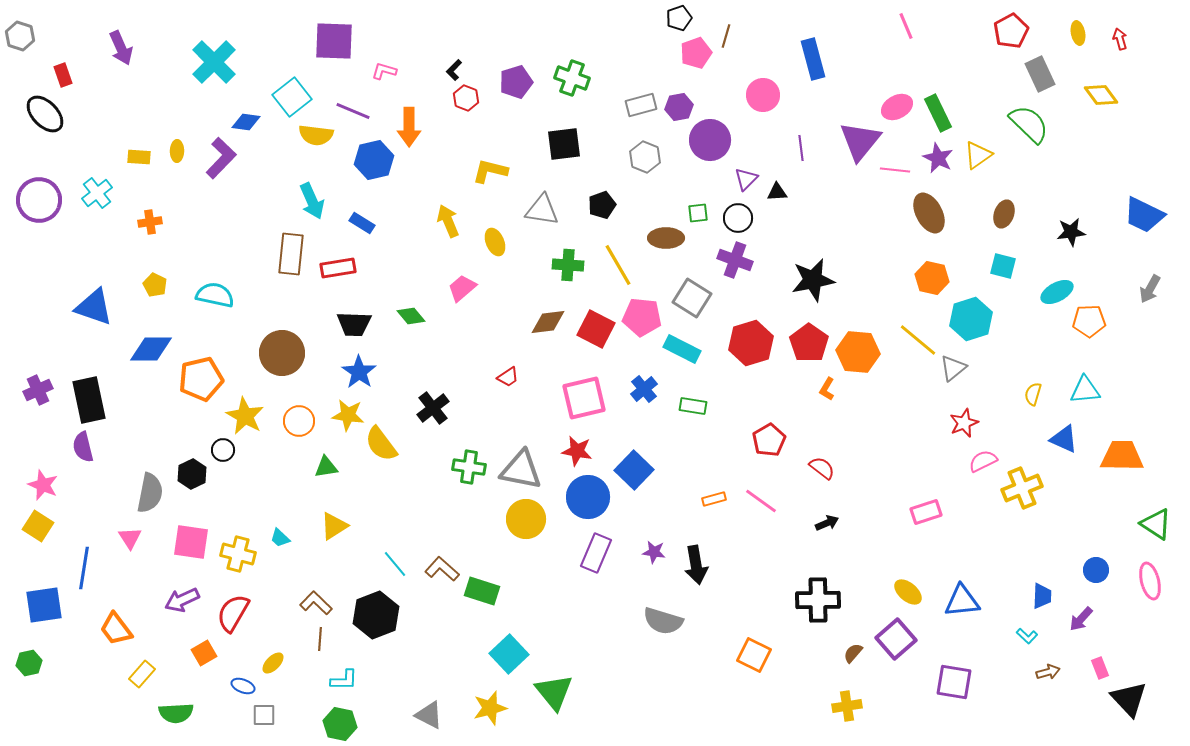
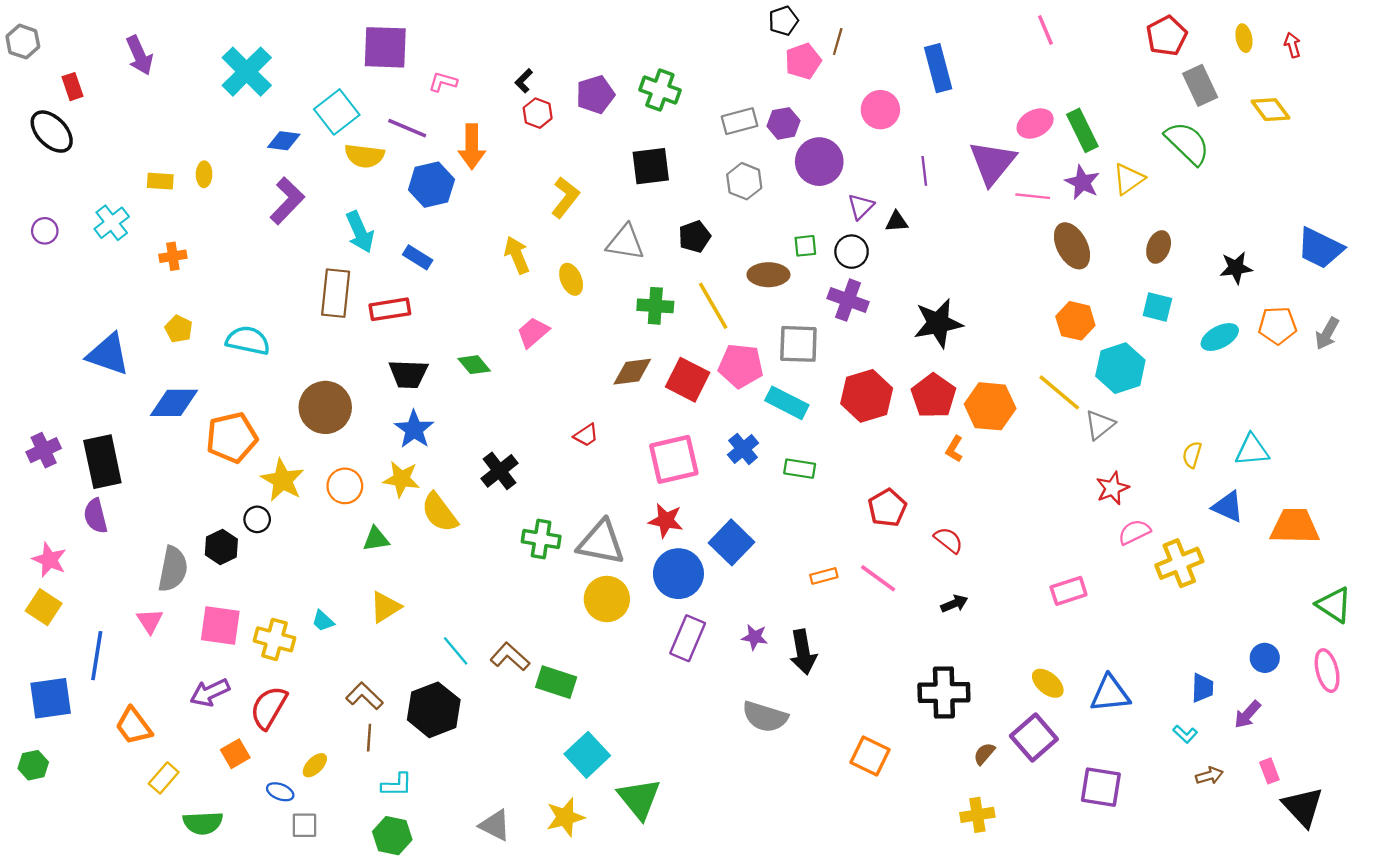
purple L-shape: (221, 158) -> (287, 201), moved
yellow L-shape: (490, 171) -> (565, 197), turned 114
purple circle: (39, 200) -> (45, 231), size x0.5
gray square: (692, 298) -> (798, 344), turned -30
orange pentagon: (1089, 321) -> (1277, 325), moved

